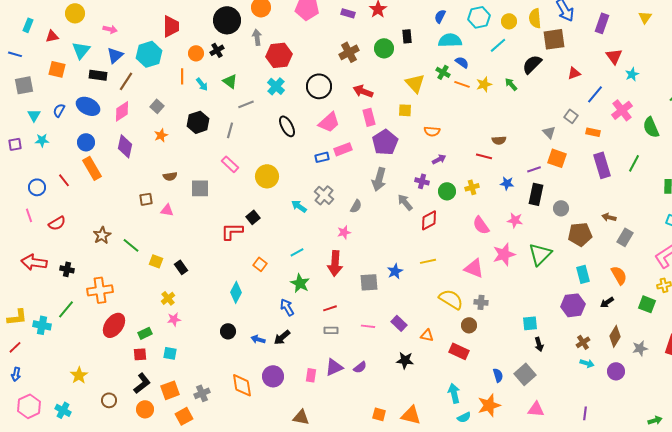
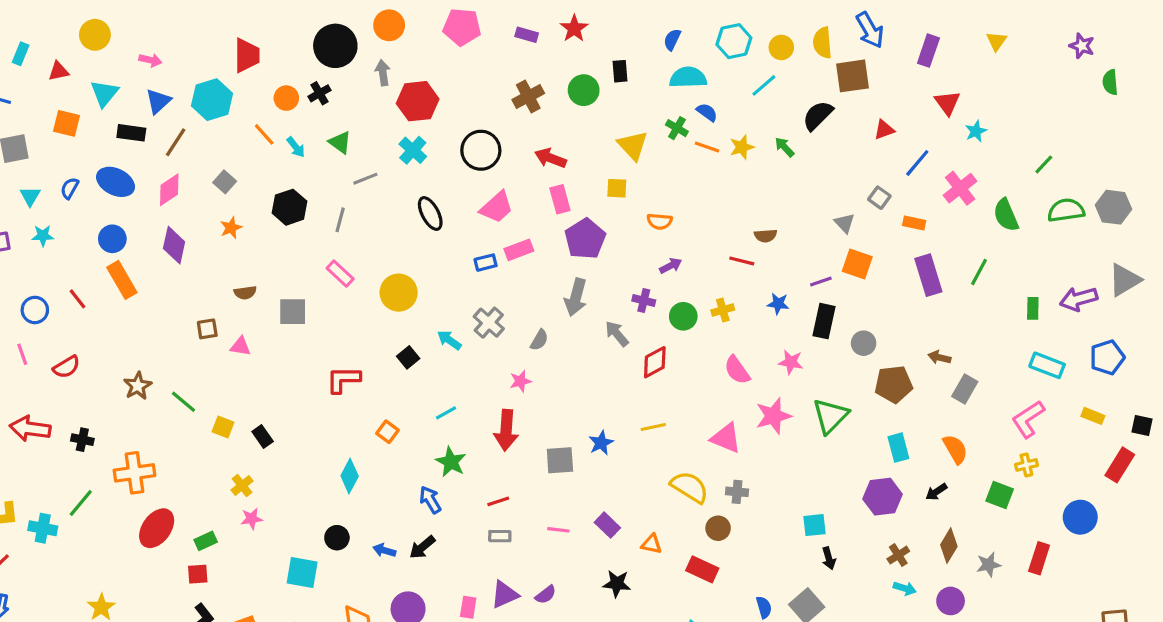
orange line: (182, 76) -> (264, 134), turned -42
black square: (253, 217) -> (408, 357), moved
cyan square: (170, 353) -> (302, 573), moved, size x1.5

